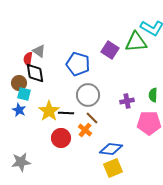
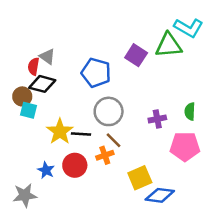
black diamond: (35, 73) -> (42, 84), turned -65
blue star: (19, 110) -> (46, 170), moved
orange cross: (85, 130) -> (105, 155), turned 32
blue diamond: (111, 149) -> (160, 195), moved
yellow square: (113, 168) -> (140, 178), moved

